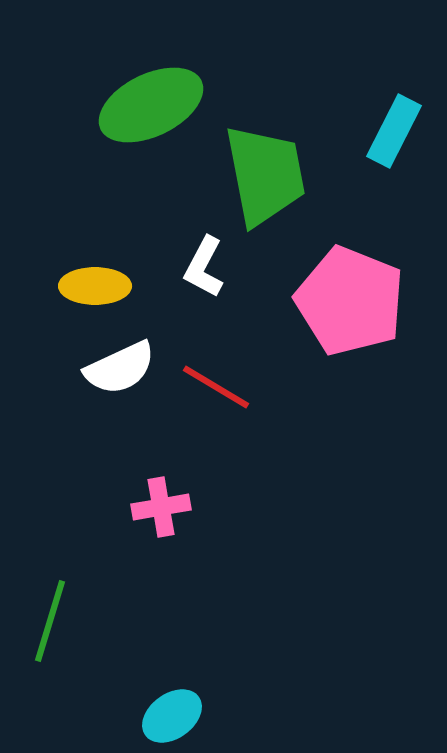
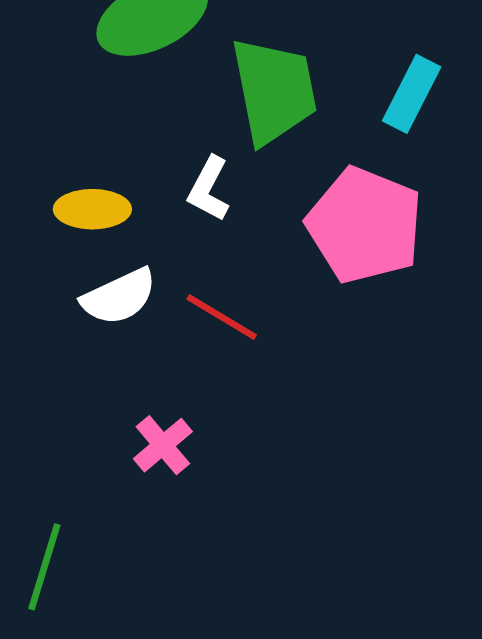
cyan rectangle: (394, 131) -> (412, 94), moved
pink cross: (161, 507) -> (163, 445), turned -30

